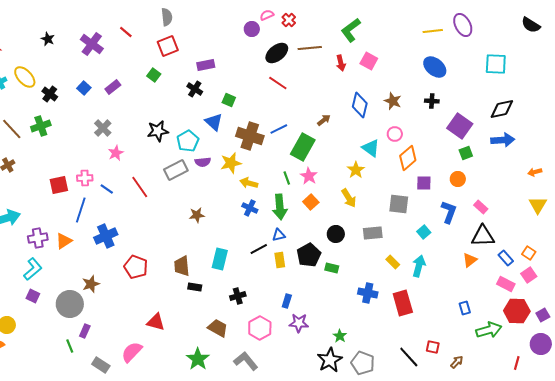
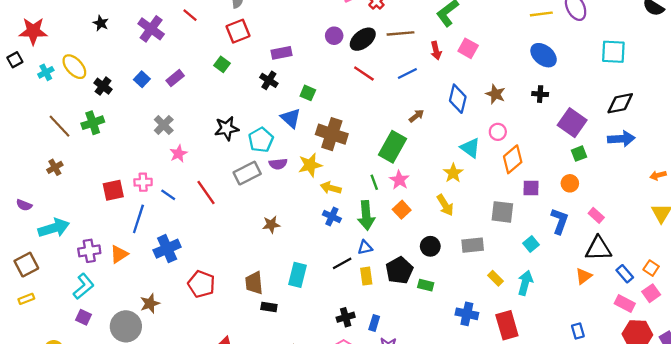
purple circle: (252, 29) -> (334, 36), moved
blue line: (279, 129) -> (407, 73), moved
black cross: (238, 296) -> (346, 317), moved

